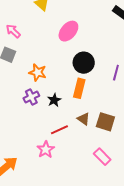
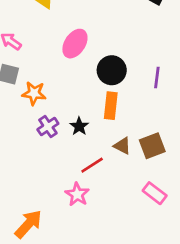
pink ellipse: (68, 31) -> (75, 44), moved
orange star: (38, 72) -> (34, 93), moved
brown square: (105, 122) -> (152, 146), turned -30

